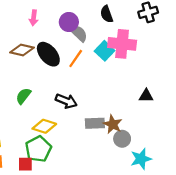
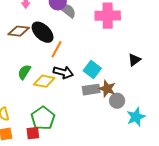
cyan square: (105, 51) -> (92, 70), moved
orange line: (76, 59) -> (56, 49), moved
black triangle: (146, 96) -> (134, 60), turned -32
yellow diamond: (44, 126) -> (44, 81), moved

